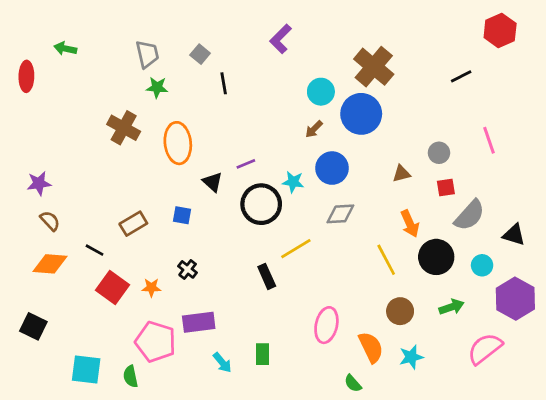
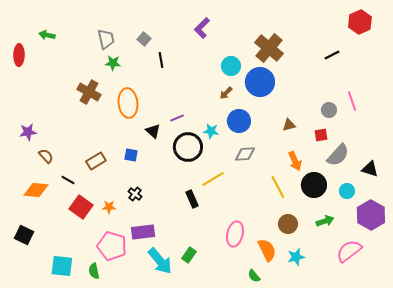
gray circle: (439, 153) -> (329, 110), moved
brown semicircle: (50, 221) -> (46, 156), moved
green rectangle: (263, 354) -> (189, 255), turned 35
cyan arrow: (222, 363) -> (160, 261), size x1.8

